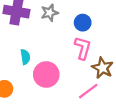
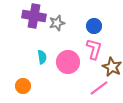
gray star: (50, 13) -> (57, 23), moved
pink circle: (46, 74) -> (68, 62), moved

